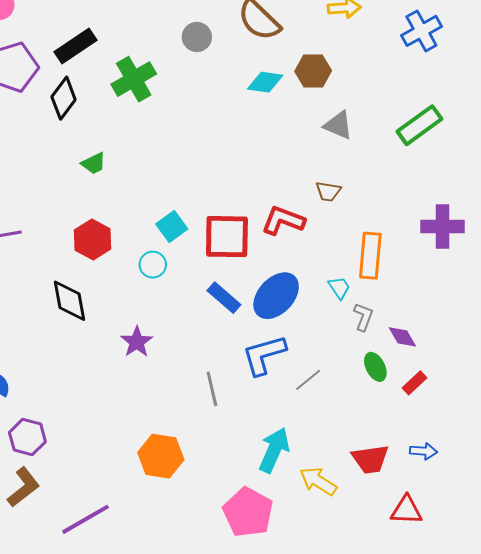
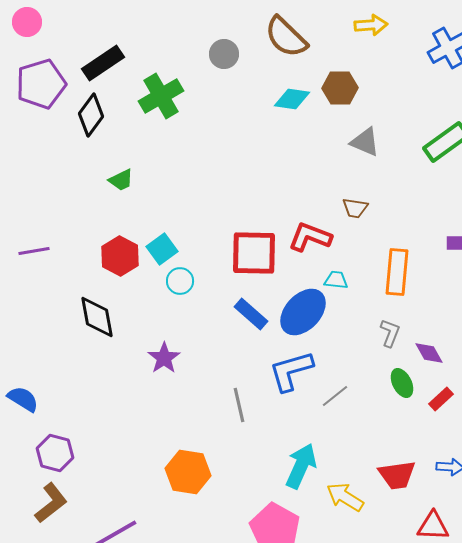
cyan square: (172, 226) -> (162, 249), moved
cyan trapezoid: (339, 288) -> (336, 280), moved, turned -50

